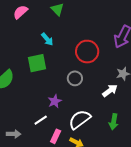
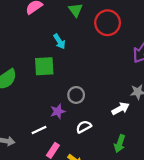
red circle: (87, 52) -> (108, 23), moved
gray circle: (75, 78) -> (76, 95), moved
white semicircle: (80, 119) -> (84, 127), moved, size x0.6

